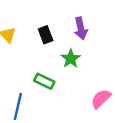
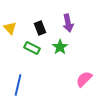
green rectangle: (44, 81) -> (32, 48), moved

